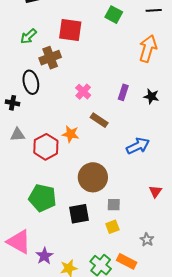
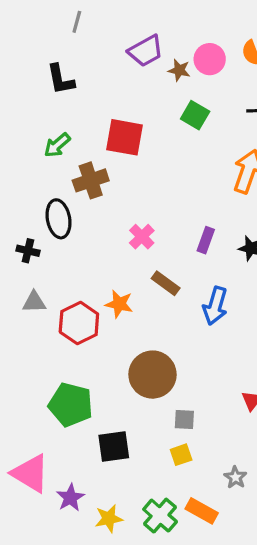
blue arrow: (138, 146) -> (215, 306), moved, turned 130
black square: (79, 214) -> (114, 446), moved

